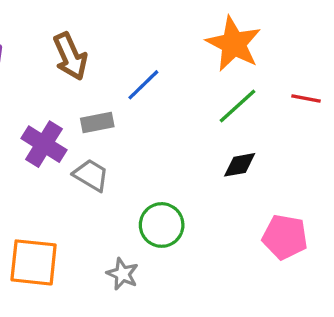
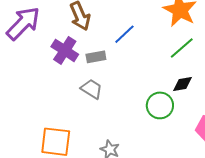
purple cross: (44, 144) -> (65, 50), moved
green circle: (162, 225) -> (160, 105), moved

